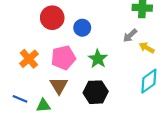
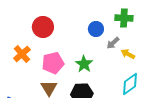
blue circle: (82, 28) -> (96, 29), moved
orange cross: (29, 59) -> (22, 54), moved

